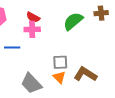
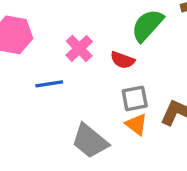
red semicircle: (33, 17) -> (123, 60), moved
pink cross: (32, 29) -> (79, 48), turned -35

